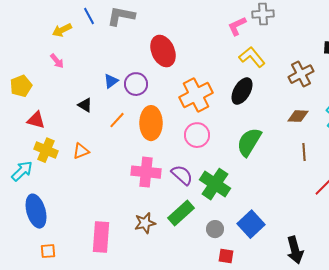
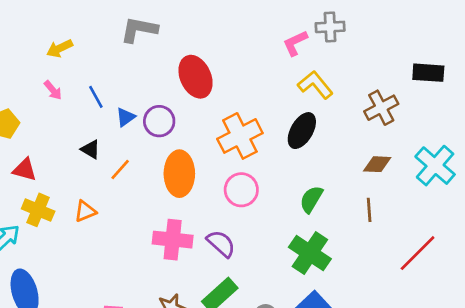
blue line: (89, 16) -> (96, 97), moved
orange line: (117, 120) -> (120, 170), moved
green semicircle: (249, 142) -> (311, 199), size x0.7
brown line: (304, 152) -> (369, 210), moved
green cross: (215, 184) -> (310, 253), moved

